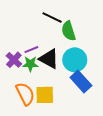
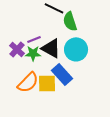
blue rectangle: (81, 81) -> (62, 74), moved
orange semicircle: (25, 94) -> (28, 82), turned 70

